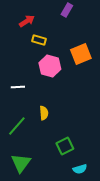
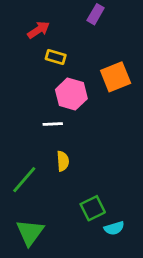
white line: (18, 87) -> (53, 124), moved
cyan semicircle: (80, 169) -> (114, 228), moved

